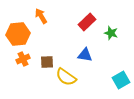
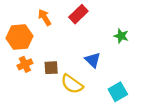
red rectangle: (87, 22) -> (78, 14), moved
blue triangle: (85, 55) -> (93, 60), turned 35
cyan square: (121, 80) -> (118, 92), moved

